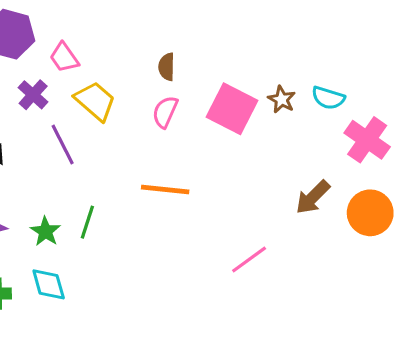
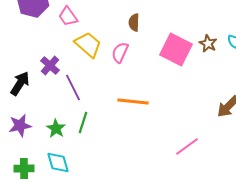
purple cross: (33, 95) -> (50, 66), moved
pink semicircle: (165, 112) -> (120, 52), moved
purple line: (63, 144) -> (73, 88), moved

